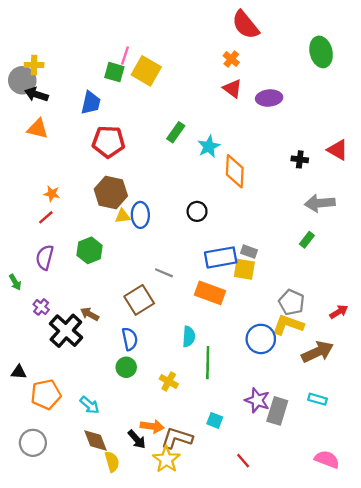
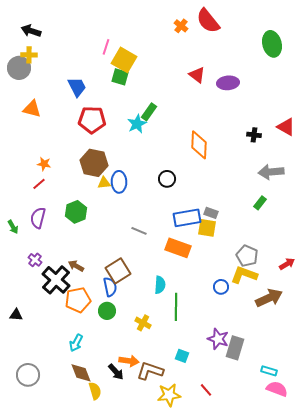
orange cross: (231, 59) -> (181, 26), moved
green square: (114, 72) -> (120, 77), moved
black arrow: (36, 94) -> (31, 31), moved
blue trapezoid: (91, 103) -> (77, 87), turned -40
cyan star: (209, 146) -> (137, 124), moved
green arrow: (15, 282) -> (13, 227), moved
brown square: (139, 300) -> (118, 271), moved
blue circle: (261, 339) -> (221, 287), size x0.6
orange pentagon: (46, 394) -> (78, 300), moved
cyan rectangle: (317, 399) -> (269, 371), moved
cyan arrow: (90, 405) -> (76, 343), turned 78
yellow star: (166, 459) -> (169, 395), moved, turned 30

